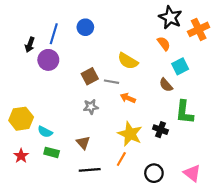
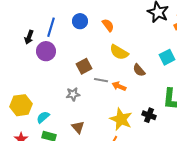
orange semicircle: (164, 44) -> (108, 25), moved
gray line: (111, 82) -> (101, 80), moved
brown semicircle: (166, 85) -> (139, 70), moved
gray star: (91, 107) -> (73, 94), moved
cyan semicircle: (45, 132) -> (43, 117), turned 112

